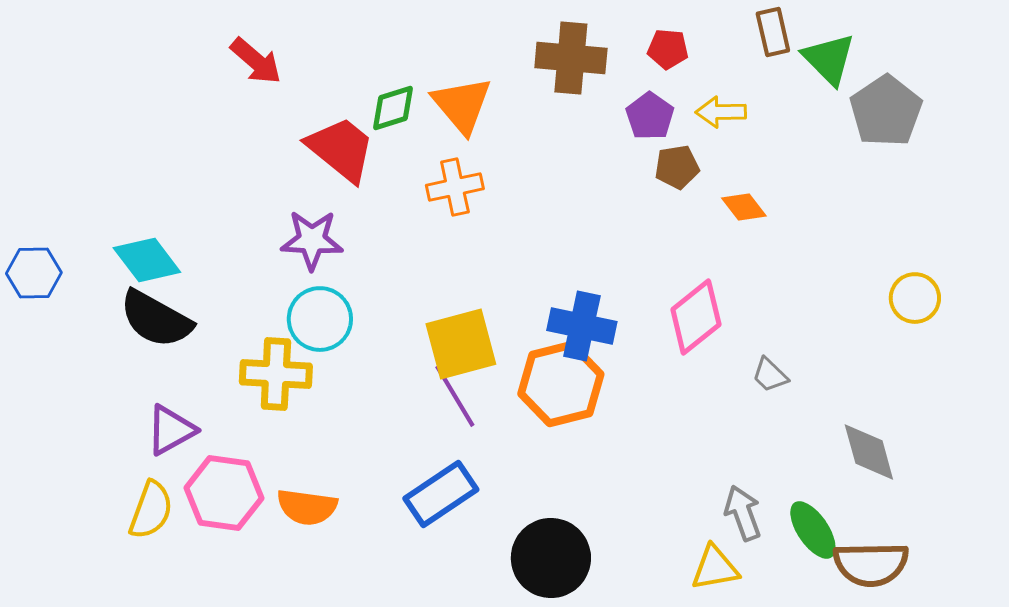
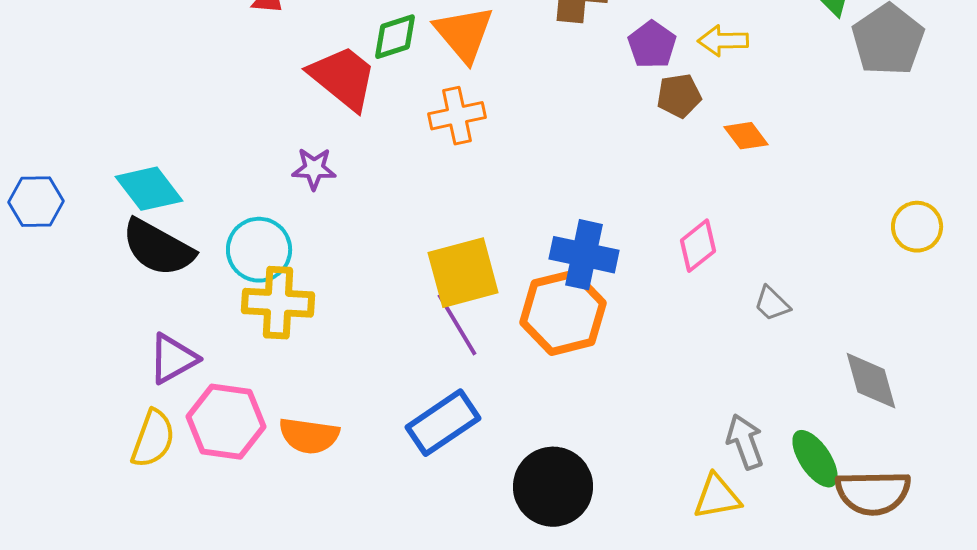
purple star: (312, 240) -> (314, 169), size x0.7
pink diamond: (696, 317) -> (698, 246), size x0.7
cyan circle: (320, 319) -> (259, 250), moved

